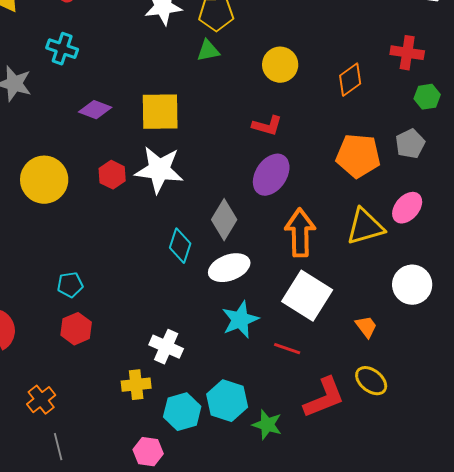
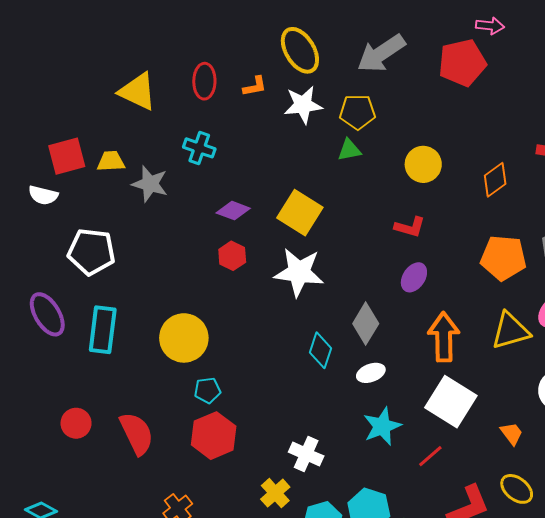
yellow square: (160, 112) -> (300, 213), turned 33
red hexagon: (112, 175) -> (232, 256), moved
purple ellipse: (271, 175) -> (414, 277), size x0.7
yellow circle: (44, 180) -> (184, 338), moved
white ellipse: (229, 268) -> (371, 373), size x0.7
red hexagon: (76, 329) -> (214, 436), size x1.4
red line: (287, 349) -> (430, 456), turned -60
yellow cross: (136, 385) -> (275, 493), turned -36

